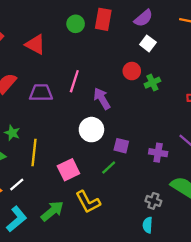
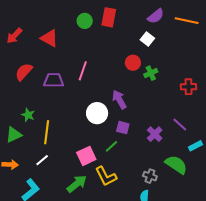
purple semicircle: (143, 18) -> (156, 16), moved
purple arrow: (102, 99) -> (119, 100), moved
purple cross: (158, 153) -> (155, 134), turned 35
pink square: (68, 170) -> (86, 156), moved
white line: (17, 185) -> (42, 160), moved
yellow L-shape: (88, 202) -> (106, 176), moved
green arrow: (52, 211) -> (77, 184), moved

